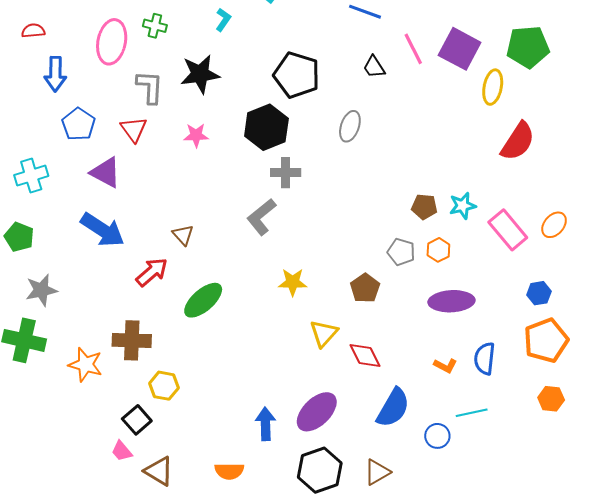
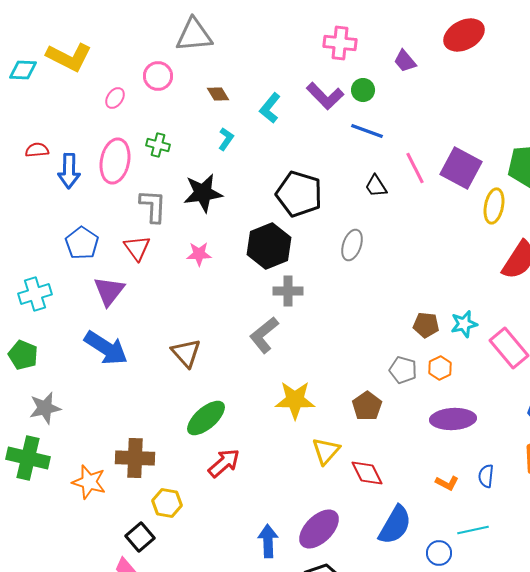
blue arrow: (55, 74) -> (69, 171), moved
purple triangle: (106, 173) -> (109, 291), turned 40
brown triangle: (183, 235) -> (186, 353), size x1.4
red arrow: (152, 272) -> (224, 463), moved
yellow star: (293, 282) -> (295, 400), size x1.4
blue semicircle: (485, 359) -> (486, 476), size x0.7

